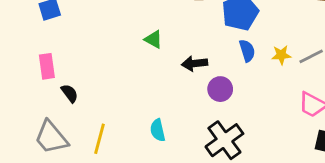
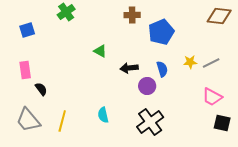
blue semicircle: (247, 51) -> (162, 69), moved

